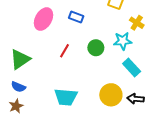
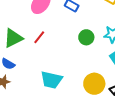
red line: (65, 51) -> (39, 37), moved

